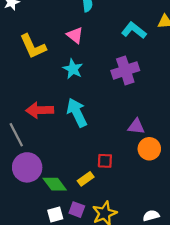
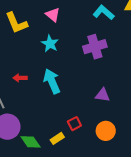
red arrow: (40, 110) -> (20, 78), size x0.6
orange circle: (149, 149) -> (106, 131), moved
red square: (105, 161) -> (74, 124), turned -32

